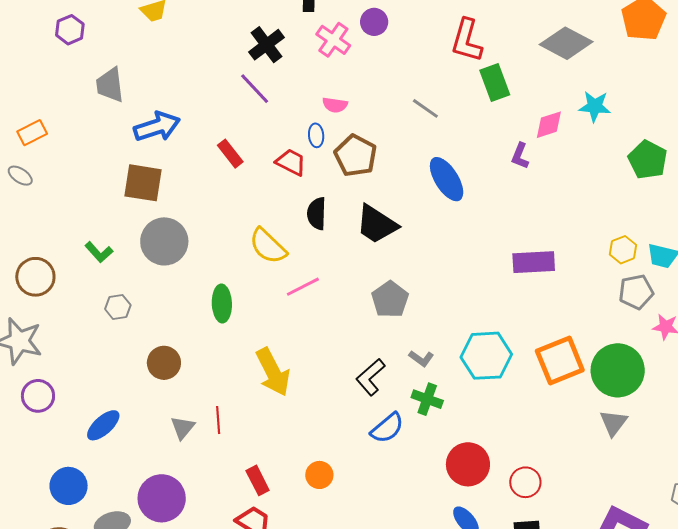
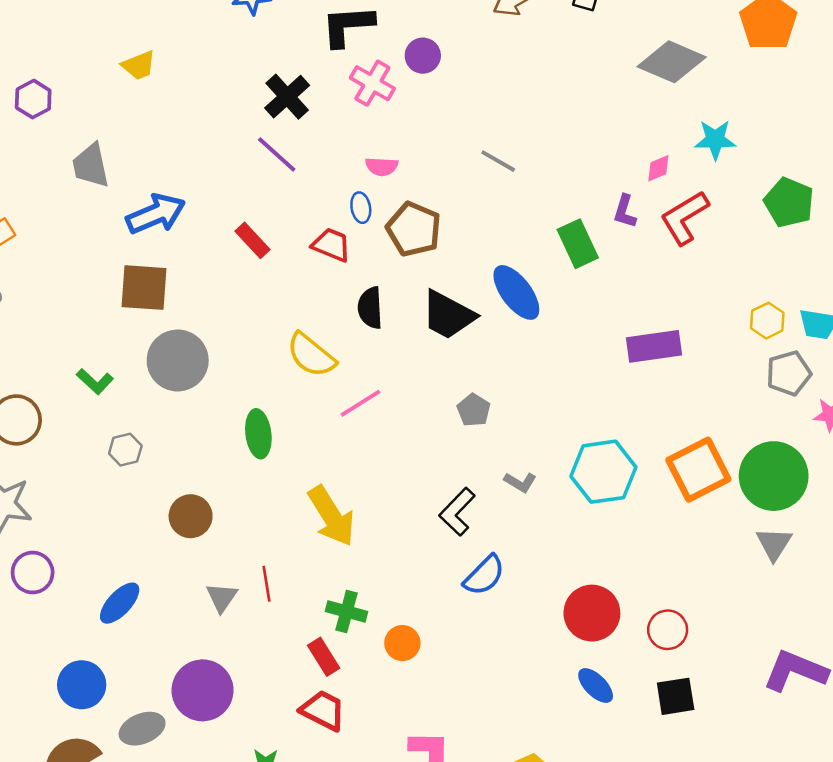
red L-shape: (467, 40) -> (684, 218), moved, turned 48
green rectangle: (495, 82) -> (578, 244), moved
pink diamond: (549, 125) -> (658, 168), size x0.7
blue ellipse: (447, 179) -> (516, 292), moved
gray pentagon: (390, 299) -> (474, 410), size x0.7
green cross: (427, 399) -> (347, 611), moved

